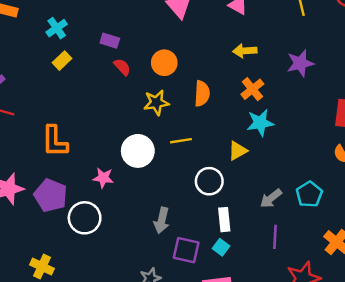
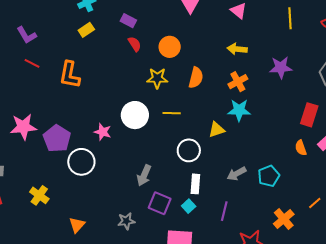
orange L-shape: (55, 141) -> (70, 75), moved
purple line: (275, 237) -> (224, 211), moved

